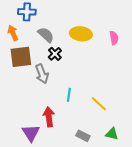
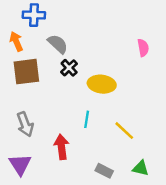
yellow ellipse: (81, 34) -> (102, 84), moved
gray arrow: (42, 74) -> (25, 124), moved
purple triangle: (31, 133) -> (20, 164), moved

